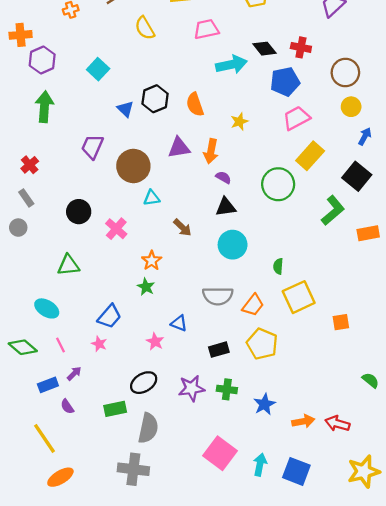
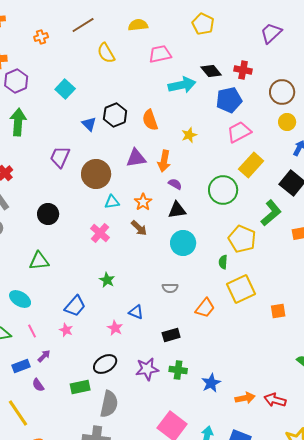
pink cross: (116, 229) -> (100, 233), moved
orange star: (152, 261) -> (143, 202), moved
gray semicircle: (218, 296) -> (170, 288), size x0.6
orange trapezoid: (253, 305) -> (205, 308), moved
yellow pentagon: (262, 344) -> (242, 239), moved

